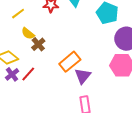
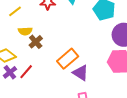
yellow semicircle: (28, 33) -> (25, 31), turned -40
purple triangle: (83, 76) -> (81, 73), turned -36

